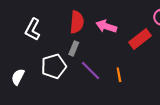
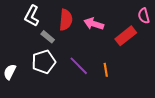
white L-shape: (33, 29) -> (32, 16), moved
gray rectangle: (74, 48) -> (48, 37), moved, turned -72

